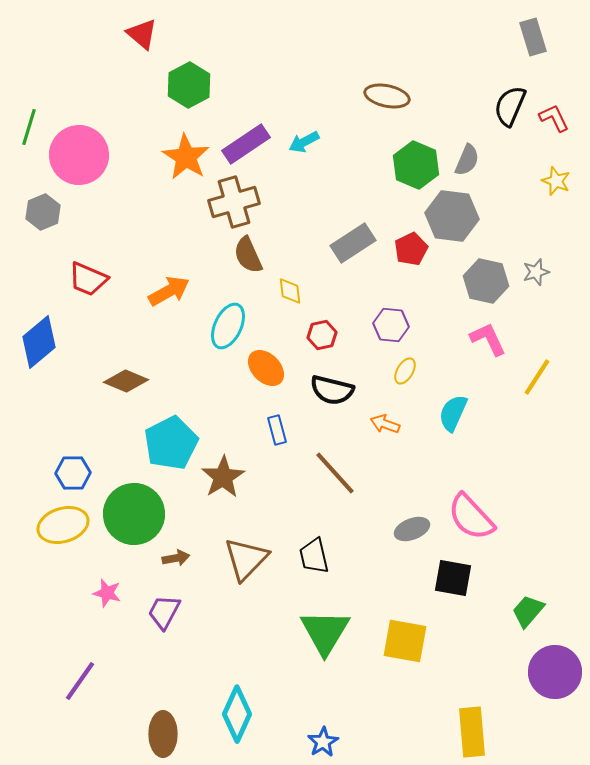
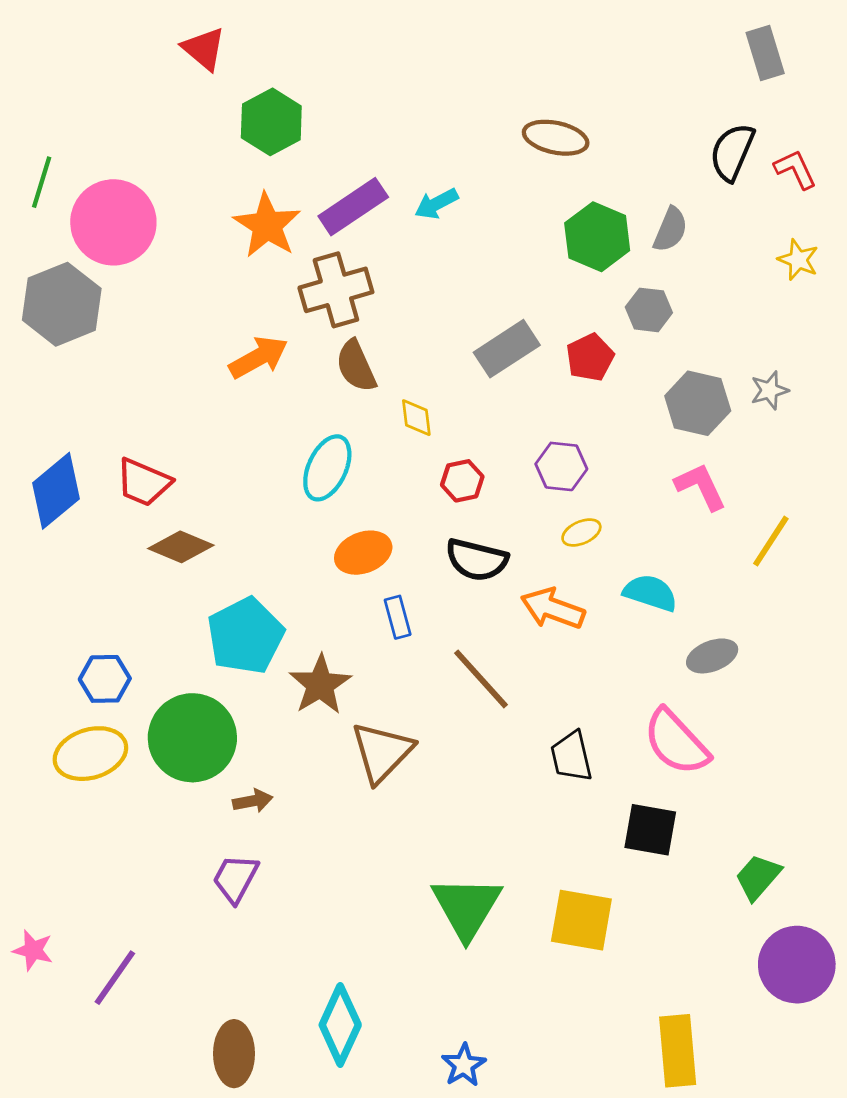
gray hexagon: (43, 212) -> (62, 304), size x1.6
gray hexagon: (452, 216) -> (649, 310), size x0.6
red trapezoid: (88, 279) -> (144, 482), moved
orange arrow: (169, 291) -> (258, 357), moved
orange ellipse: (266, 368) -> (363, 553), moved, turned -66
yellow ellipse: (405, 371) -> (581, 532), turned 36
cyan semicircle: (453, 413) -> (650, 593), turned 84
orange arrow: (385, 424) -> (553, 609), size x1.5
gray ellipse: (412, 529) -> (712, 656), moved
black trapezoid: (314, 556) -> (571, 756), moved
brown triangle: (246, 559) -> (382, 752), moved
pink star: (107, 593) -> (33, 950), moved

